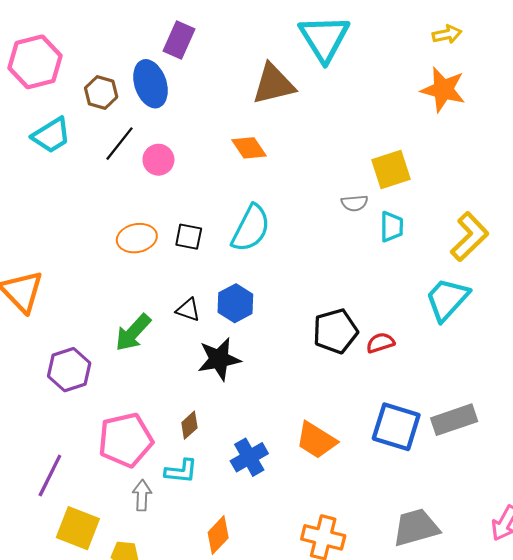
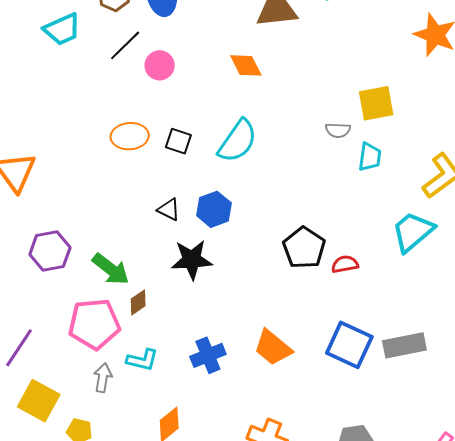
black pentagon: (335, 331) -> (304, 248), turned -30
green arrow: (133, 333) -> (111, 269), moved, turned -102
brown diamond: (189, 425) -> (138, 302), moved

